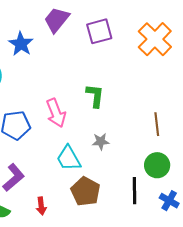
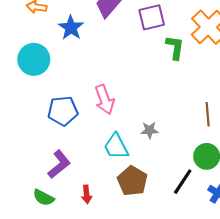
green L-shape: (95, 96) -> (175, 47), moved
black line: (135, 191) -> (183, 182), turned 32

